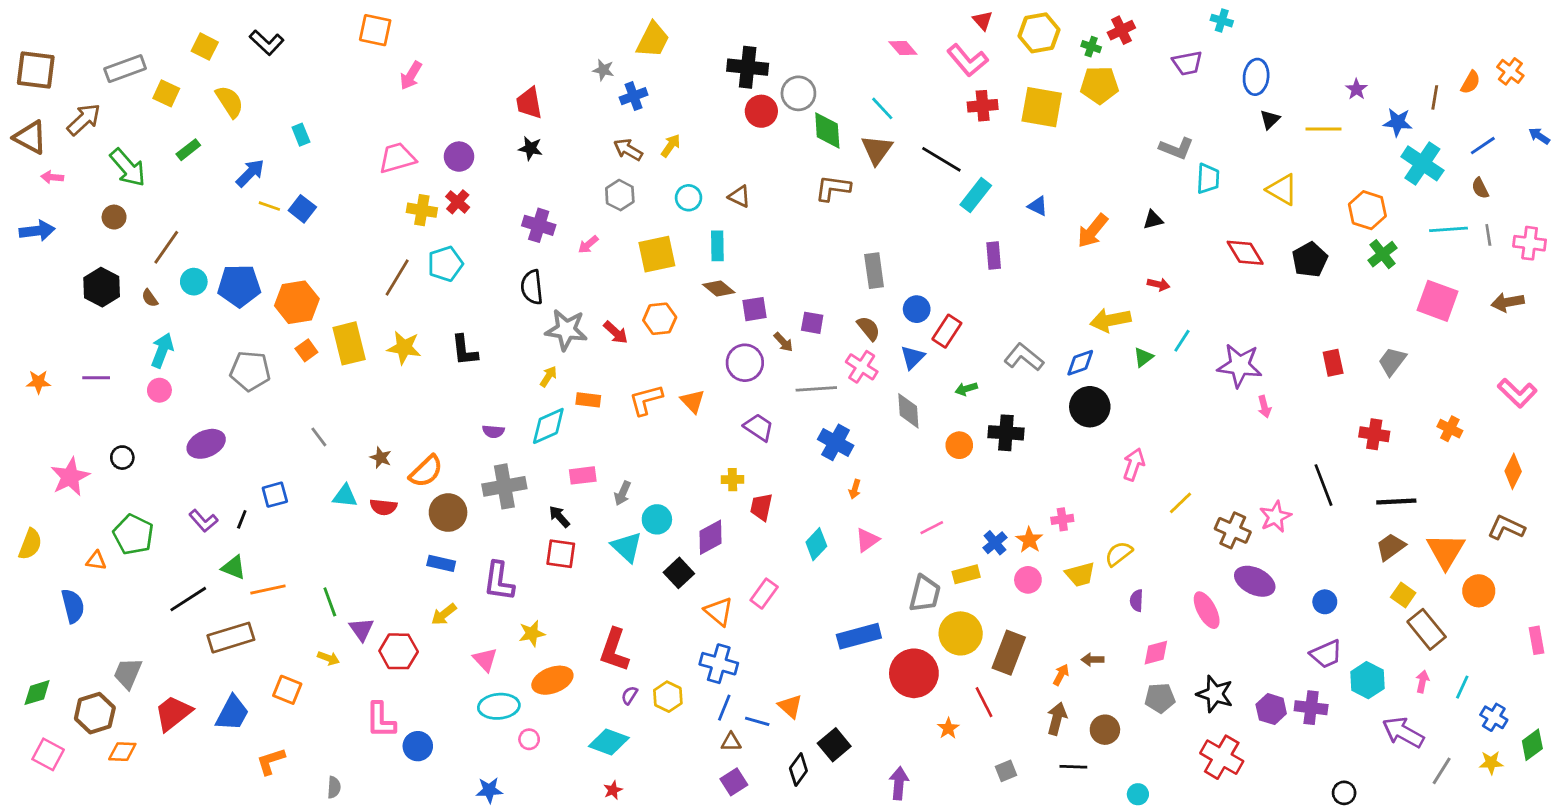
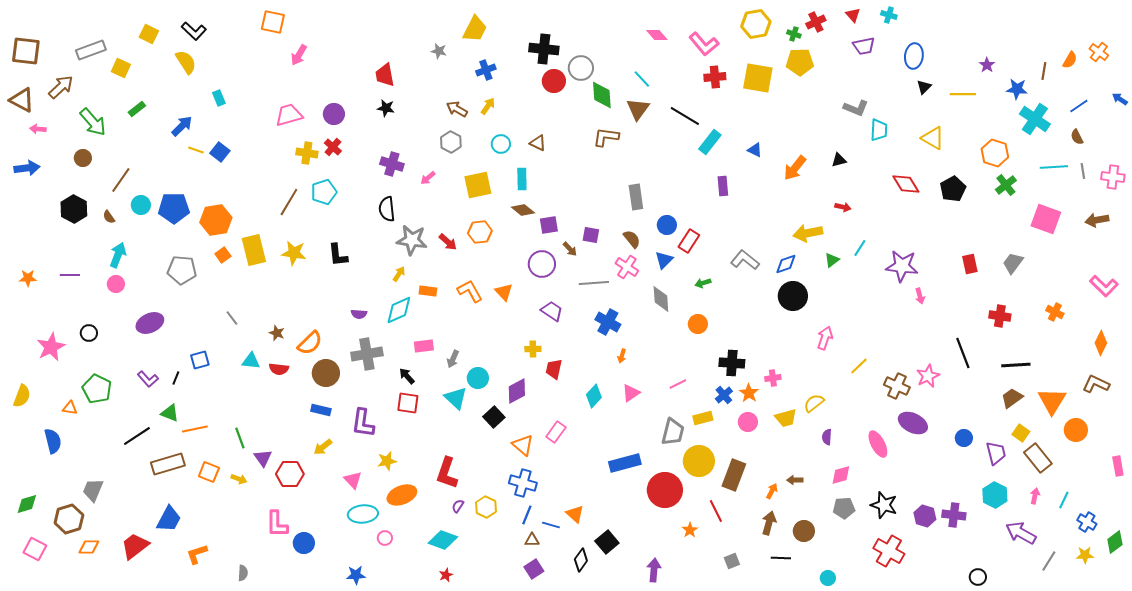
red triangle: (983, 21) -> (853, 15), moved
blue cross: (634, 96) -> (486, 70), moved
yellow semicircle: (230, 102) -> (186, 62), moved
orange L-shape: (646, 400) -> (470, 291), turned 76
black cross: (1006, 433) -> (732, 363), moved
purple trapezoid: (1326, 654) -> (996, 453), moved, turned -80
orange square: (287, 690) -> (209, 472), moved
red trapezoid: (173, 713) -> (135, 546), moved

